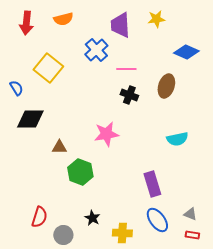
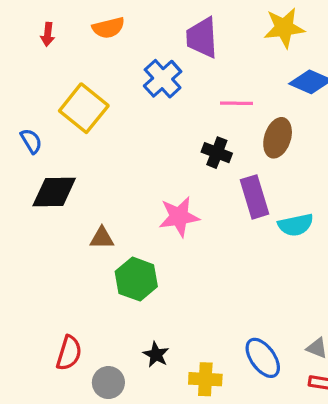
yellow star: (156, 19) -> (284, 28), moved, size x1.4
red arrow: (26, 23) -> (48, 34), size x0.6
pink line: (126, 69) -> (236, 103), moved
purple rectangle: (152, 184) -> (255, 197), moved

